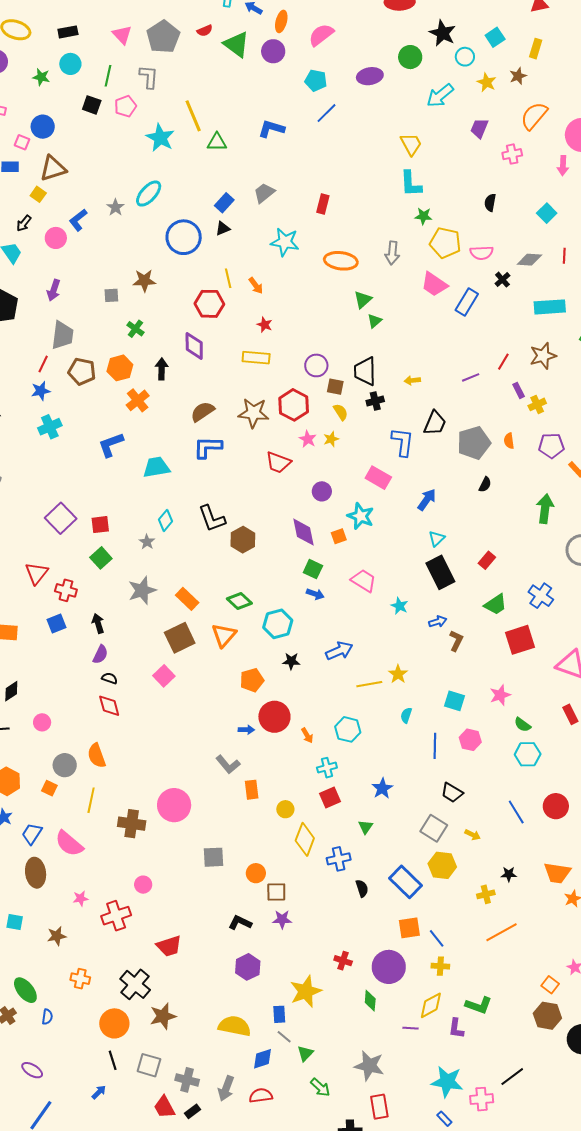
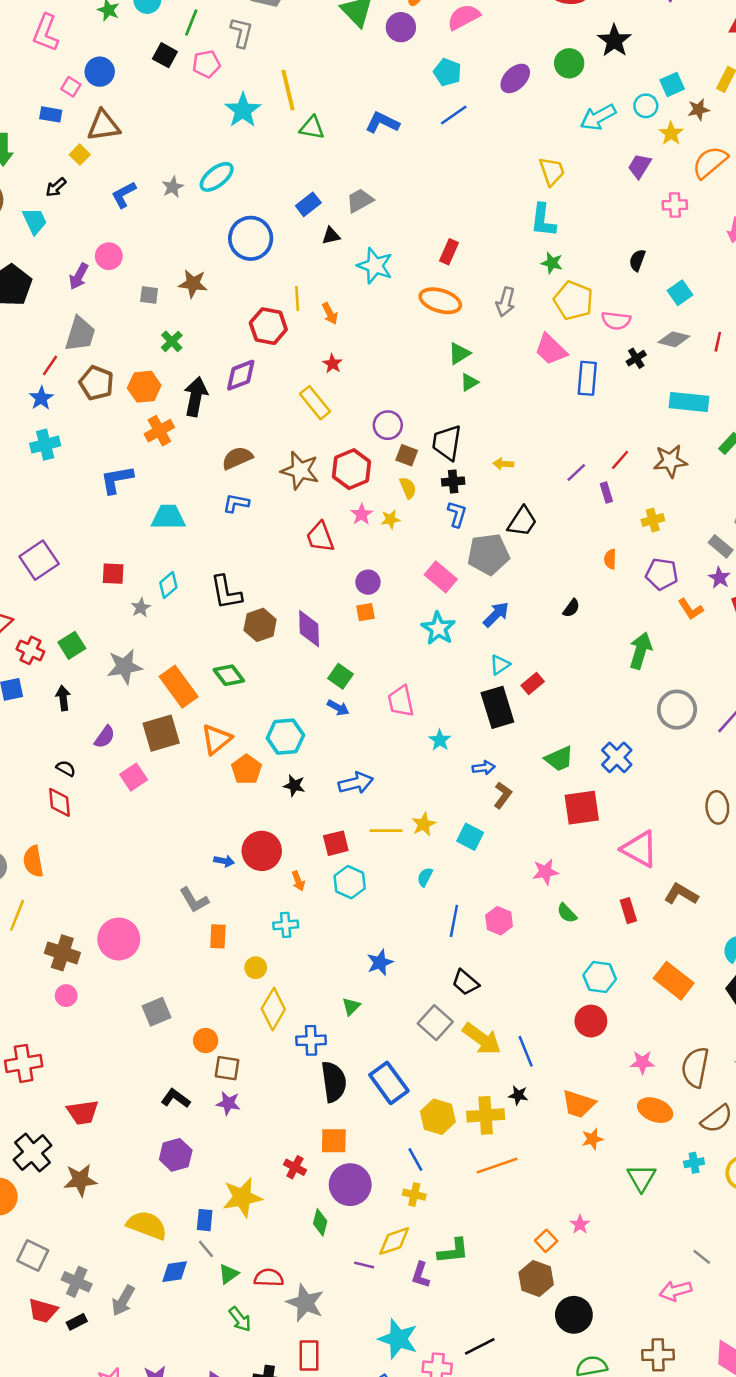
cyan square: (495, 37) -> (672, 84), moved
cyan circle: (465, 57) -> (646, 106), moved
purple ellipse: (370, 76) -> (515, 78), turned -45
yellow star: (487, 82) -> (671, 133), moved
red rectangle: (323, 204) -> (449, 252), moved
cyan square: (547, 213) -> (680, 293), moved
black triangle: (223, 228) -> (331, 236), moved
pink circle: (56, 238) -> (109, 256), moved
blue rectangle: (467, 302) -> (587, 378), turned -36
purple diamond: (194, 346) -> (241, 375), turned 60
yellow rectangle: (256, 358) -> (315, 403), turned 36
black arrow: (162, 369) -> (196, 397), size x1.4
purple line: (471, 377) -> (576, 473), turned -30
purple rectangle: (519, 390) -> (606, 493), moved
blue star: (41, 391) -> (41, 398), turned -30
blue L-shape: (403, 442) -> (457, 514), moved, size x0.7
gray pentagon: (474, 443) -> (488, 554), moved
blue L-shape: (208, 447) -> (236, 503), size x0.7
red trapezoid: (278, 462) -> (320, 537), turned 40
cyan star: (361, 516) -> (438, 628), moved
red square: (100, 525) -> (113, 574), moved
purple diamond: (303, 532) -> (309, 629), moved
orange square: (339, 536) -> (366, 612), moved
green square: (101, 558) -> (72, 645), moved
red rectangle: (487, 560) -> (533, 683), moved
pink trapezoid: (364, 581) -> (401, 701), turned -144
orange rectangle: (187, 599) -> (179, 687), size x1.4
green diamond: (239, 601) -> (229, 675), moved
purple semicircle: (100, 654) -> (105, 737), moved
orange pentagon: (252, 680) -> (247, 769), moved, turned -30
cyan square: (454, 701) -> (470, 837), moved
cyan hexagon: (528, 754) -> (600, 977), moved
cyan cross: (327, 768) -> (286, 925), moved
red square: (330, 797) -> (336, 843), moved
blue line: (516, 812) -> (526, 1051), moved
yellow arrow: (472, 835) -> (482, 1039), size x2.0
gray square: (214, 857) -> (157, 1012), turned -30
yellow hexagon: (442, 865) -> (438, 1117), moved
pink circle: (143, 885) -> (66, 996), moved
black semicircle: (362, 888) -> (334, 1082), size x1.8
yellow cross: (486, 894) -> (486, 1115), size x1.6
orange square: (409, 928) -> (334, 1141), moved
green L-shape: (479, 1005) -> (453, 1251), turned -36
brown star: (163, 1016) -> (80, 1180), moved
red semicircle: (261, 1096) -> (269, 1278), moved
red trapezoid: (164, 1107) -> (43, 1311), turned -55

